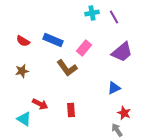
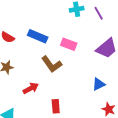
pink rectangle: (84, 48) -> (69, 44), turned 70
red arrow: (40, 104) -> (31, 88), moved, turned -56

